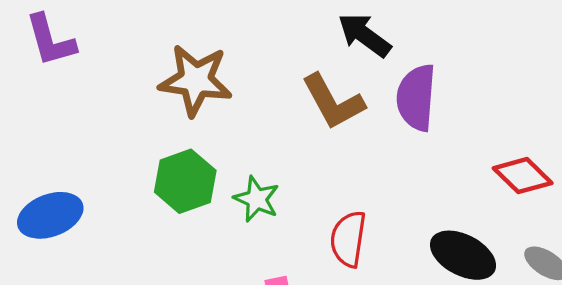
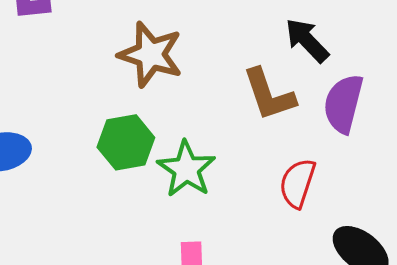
green star: (257, 199) -> (186, 169), size x1.4
red semicircle: (348, 239) -> (298, 183), moved

